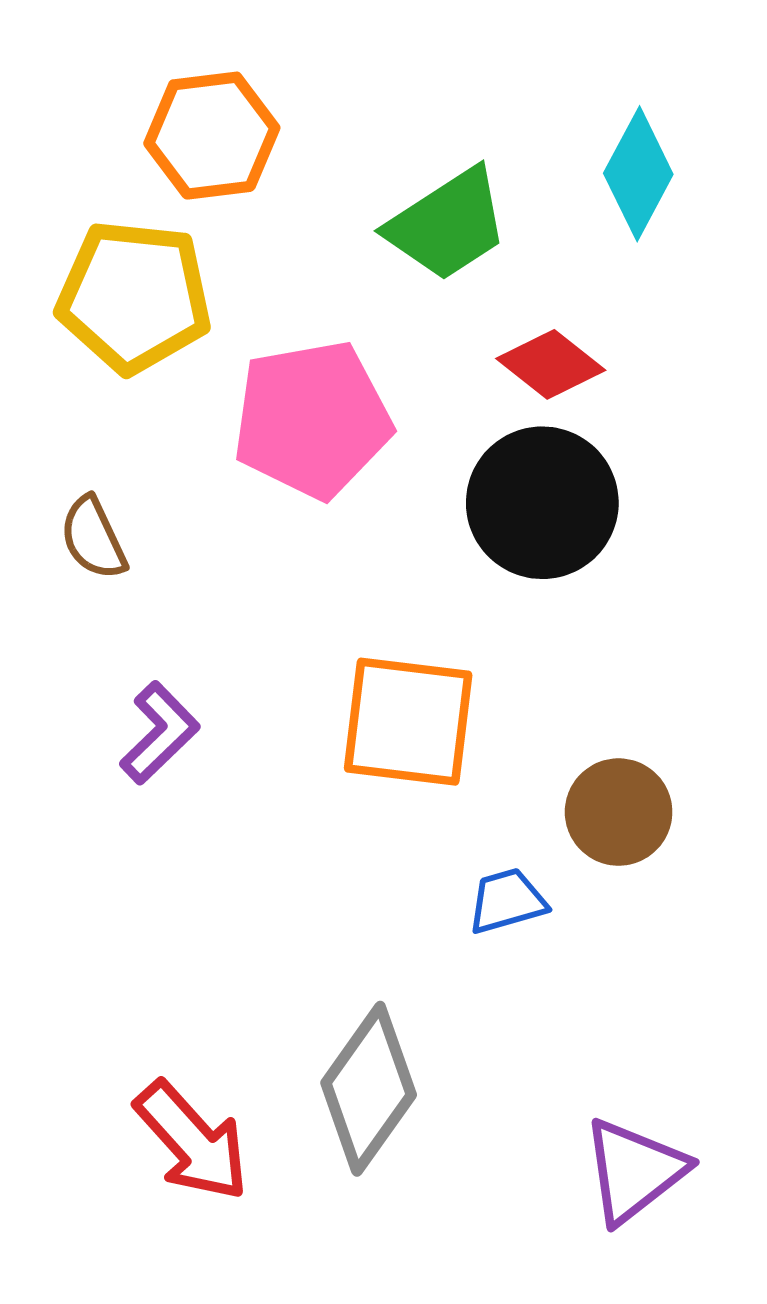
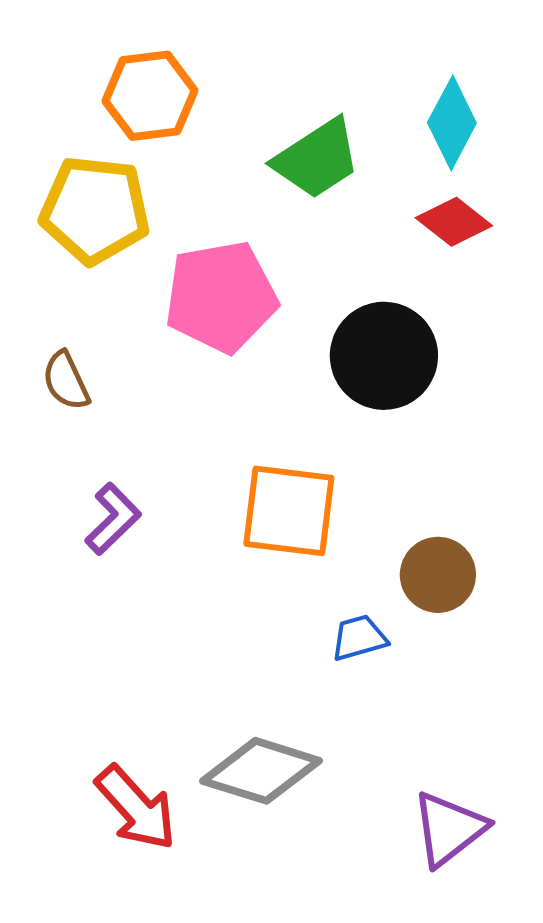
red diamond: (551, 364) -> (454, 222), moved
gray diamond: (369, 1089) -> (261, 771), turned 72

